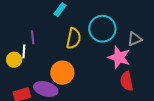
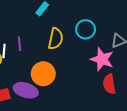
cyan circle: (102, 29) -> (86, 29), size x0.7
purple line: (33, 37) -> (20, 44), moved

